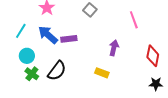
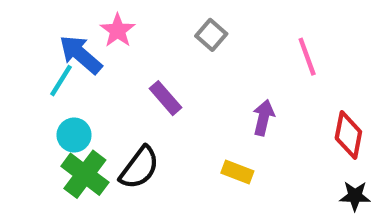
blue arrow: (48, 35) -> (81, 54), moved
purple rectangle: (69, 39) -> (166, 98), turned 56
green cross: (32, 74) -> (85, 174), size x1.5

